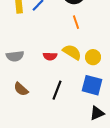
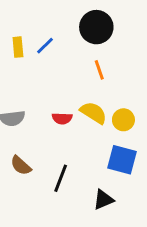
black line: (57, 90) -> (61, 178), moved
black triangle: (97, 113) -> (103, 200), moved

